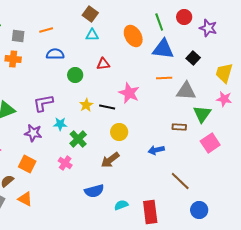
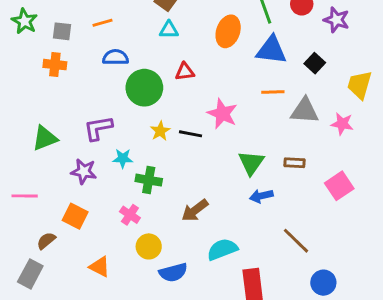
orange ellipse: (133, 36) -> (228, 31), turned 50
green circle: (75, 75) -> (144, 88), size x1.6
pink star: (224, 99) -> (342, 124), moved
green triangle: (202, 114) -> (251, 163), moved
yellow circle: (119, 132) -> (149, 246), moved
green cross: (78, 139) -> (149, 180), turned -36
blue semicircle: (94, 191) -> (173, 272), moved
orange triangle: (25, 199) -> (100, 267), moved
cyan semicircle: (121, 205) -> (222, 249), moved, size x1.5

